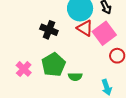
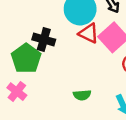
green pentagon: (54, 65) -> (26, 58), moved

